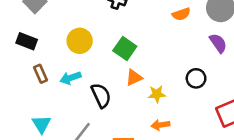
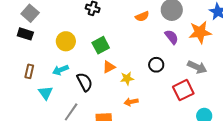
black rectangle: (27, 41) -> (25, 34), moved
green square: (125, 48) -> (101, 45), turned 30
brown rectangle: (41, 74) -> (29, 71), moved, turned 40
cyan triangle: (41, 124) -> (46, 93), moved

